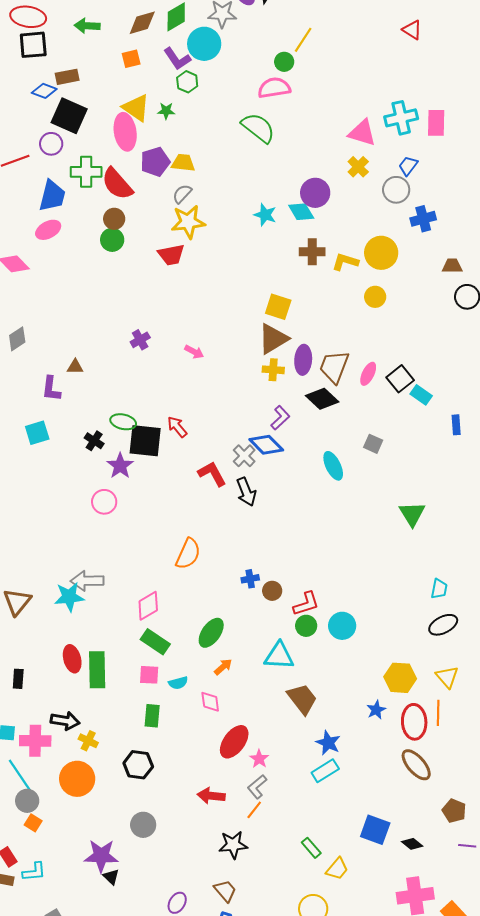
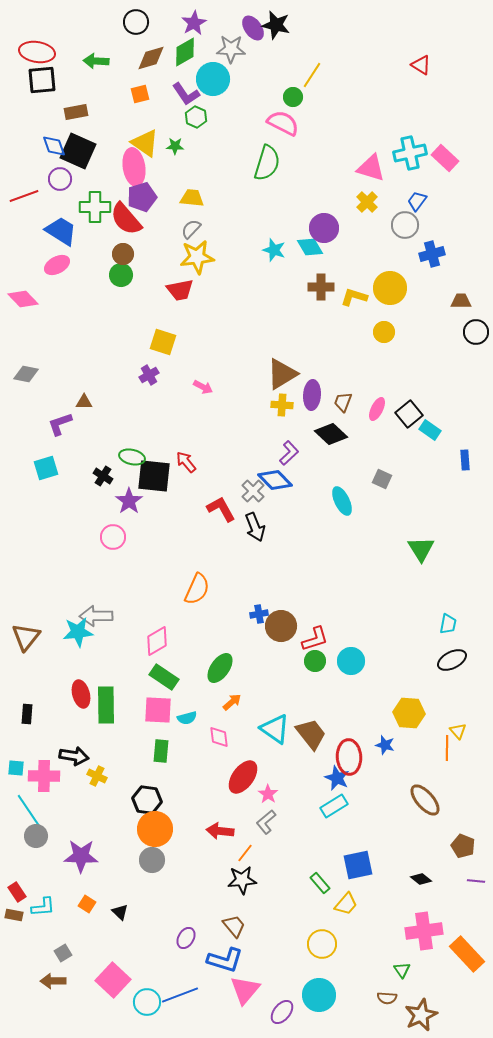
pink semicircle: (274, 88) -> (283, 123), turned 36
blue diamond: (44, 91) -> (54, 146), moved, turned 50
pink rectangle: (436, 123) -> (445, 158), turned -48
green semicircle: (258, 128) -> (267, 163), turned 69
purple pentagon: (155, 162) -> (142, 197), moved
blue trapezoid: (52, 196) -> (61, 231), turned -72
yellow square: (278, 307) -> (163, 342), moved
gray diamond: (17, 339) -> (26, 374), turned 45
brown trapezoid: (334, 367) -> (343, 402), size x0.6
purple L-shape: (51, 389) -> (60, 424), turned 64
brown circle: (272, 591) -> (281, 626), size x1.6
cyan triangle: (279, 656) -> (275, 729), moved, turned 32
pink square: (149, 675) -> (158, 710), size x1.4
yellow triangle: (447, 677) -> (458, 731), moved, size x0.7
blue star: (376, 710) -> (385, 745), turned -30
red ellipse: (414, 722) -> (349, 757), moved
orange circle: (77, 779) -> (155, 829), moved
orange line: (254, 810) -> (245, 853), moved
orange square: (33, 823) -> (87, 904), moved
blue square: (375, 830) -> (358, 865), moved, turned -32
purple star: (101, 856) -> (81, 856), moved

